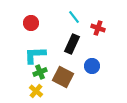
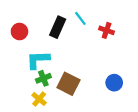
red circle: (31, 23) -> (19, 32), moved
black rectangle: (72, 44) -> (58, 27), moved
blue circle: (92, 66) -> (114, 83), moved

